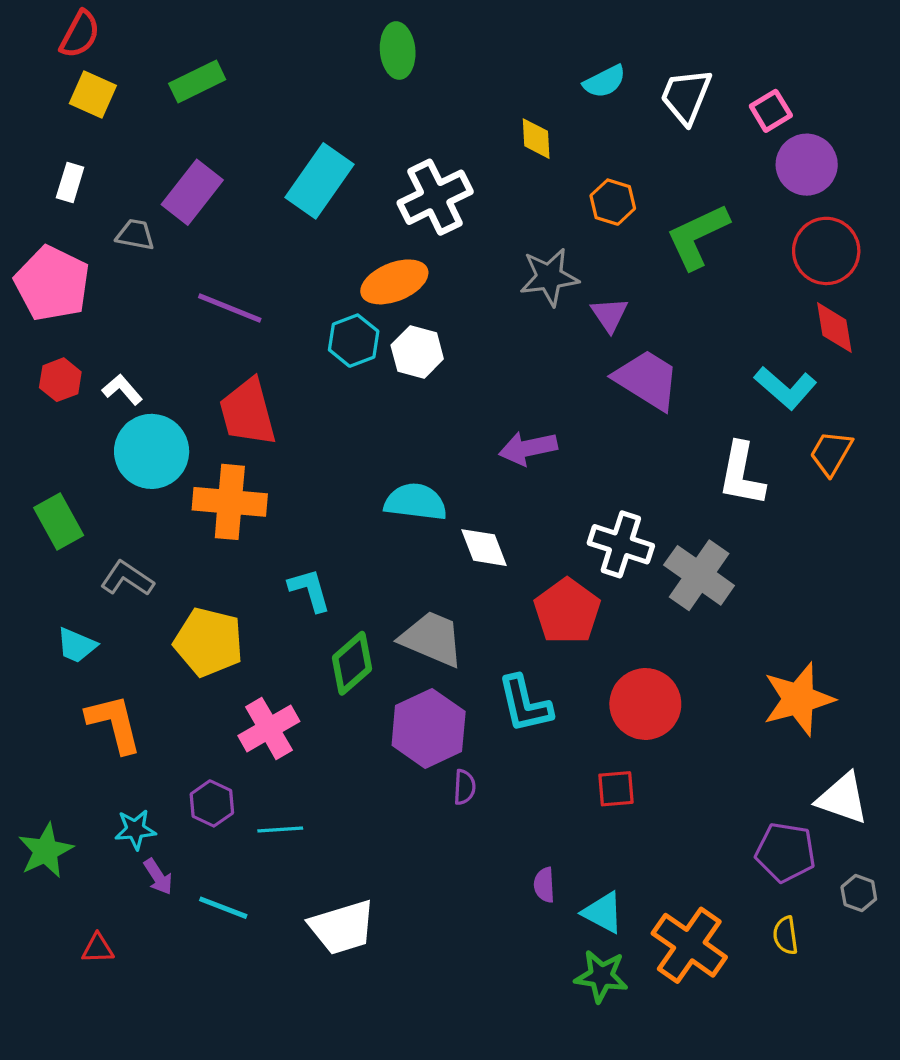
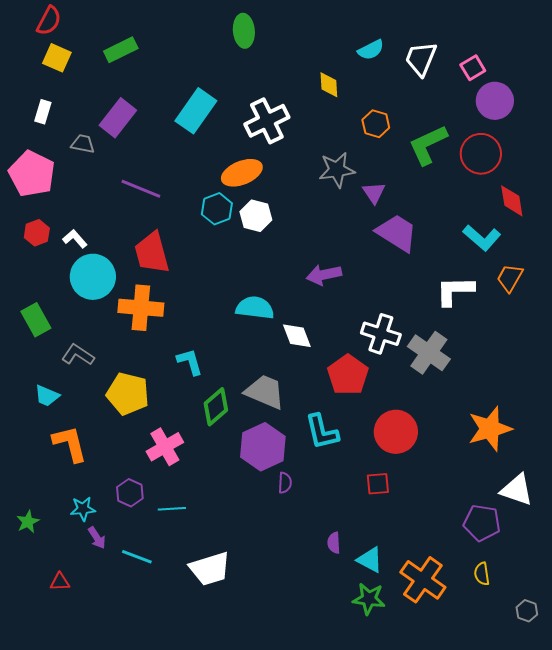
red circle: (826, 251) -> (481, 154), moved
white L-shape: (741, 474) -> (455, 291), turned 78
green star: (46, 851) -> (28, 522), size x0.7
gray hexagon: (859, 893) -> (527, 611), moved

